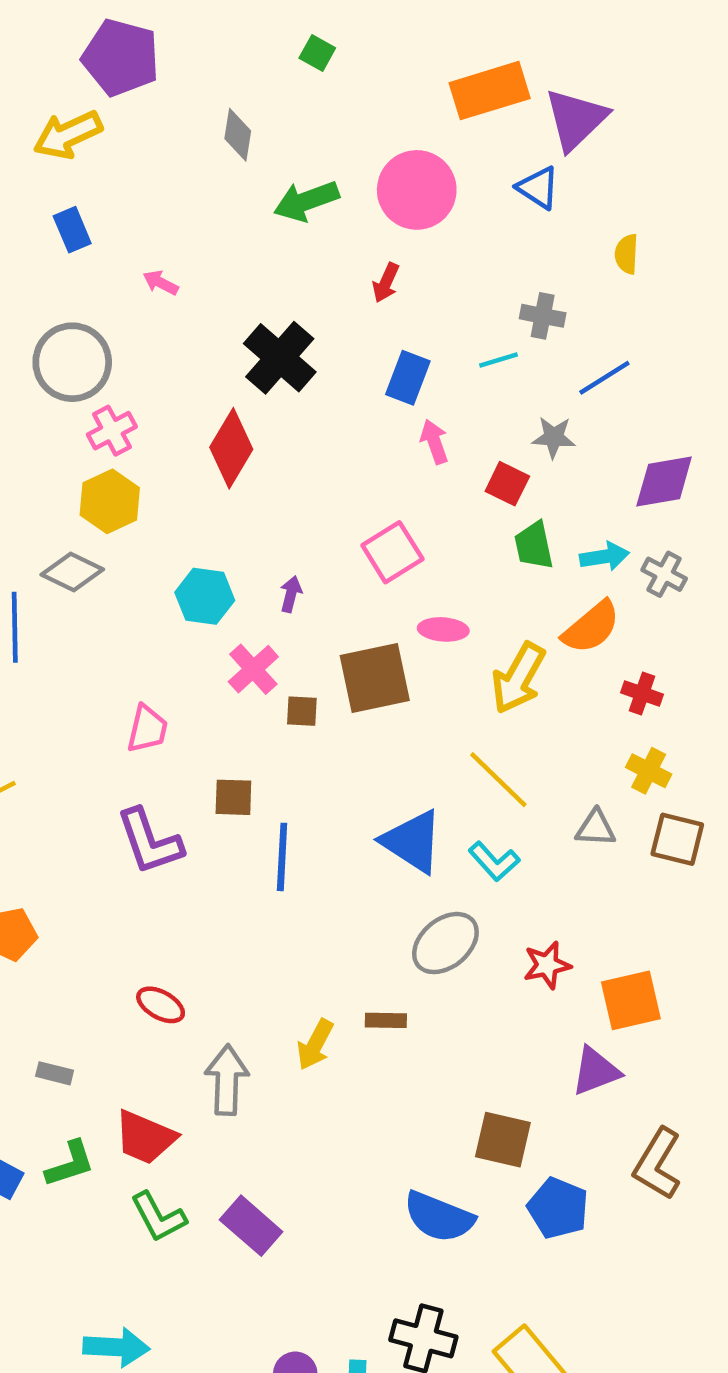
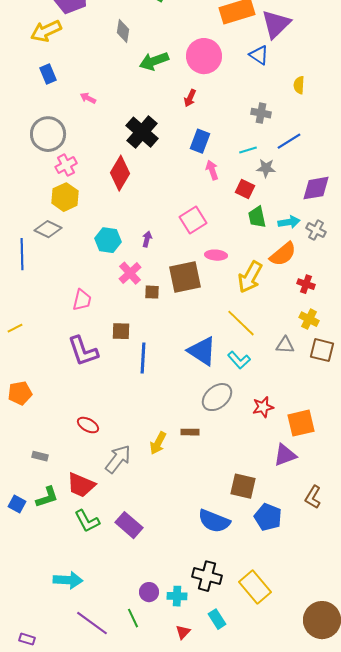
cyan line: (498, 360) -> (248, 150), moved
gray arrow: (227, 1080) -> (118, 459), turned 36
brown L-shape: (657, 1164) -> (313, 497), size x0.7

